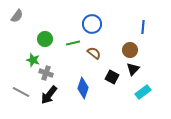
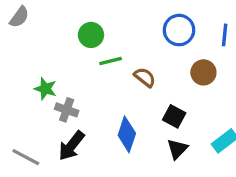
blue circle: (92, 24) -> (179, 30), moved
green circle: (45, 39) -> (91, 35), moved
black triangle: (133, 69) -> (177, 149), moved
gray line: (21, 92) -> (26, 157), moved

